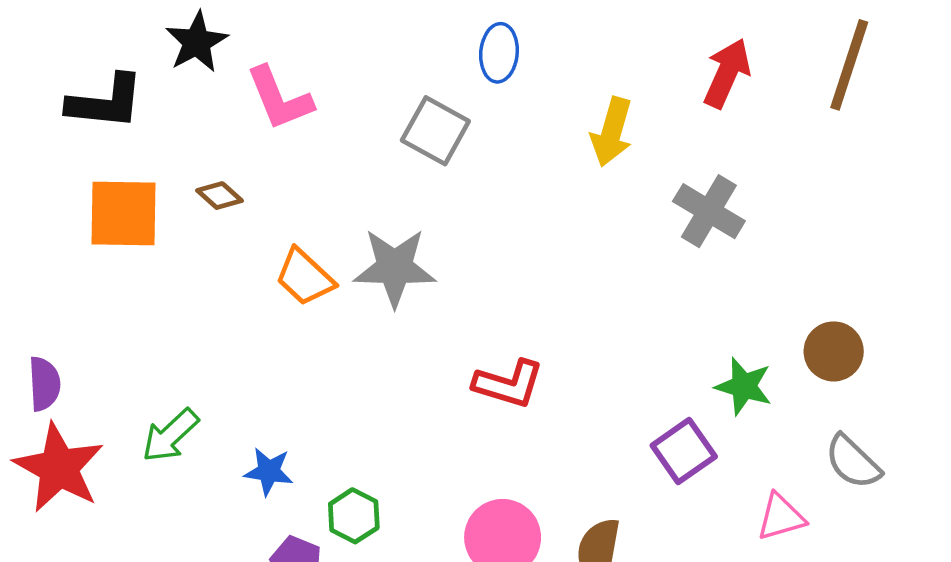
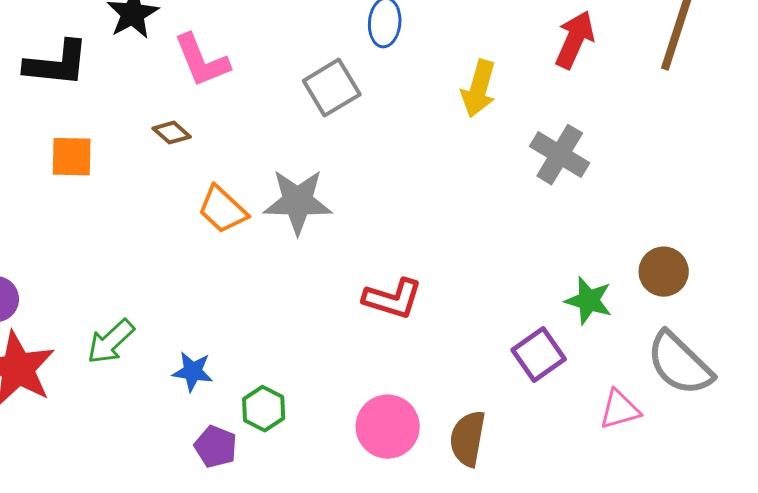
gray square: (435, 131) -> (332, 88), turned 30
brown diamond: (220, 196) -> (172, 133), moved
orange square: (124, 214) -> (72, 157), size x0.7
gray semicircle: (853, 462) -> (680, 364), size x1.4

